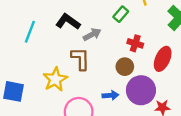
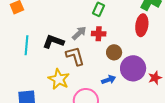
black L-shape: (68, 22) -> (53, 42), moved
red cross: (135, 43) -> (99, 34), moved
red ellipse: (163, 59) -> (142, 25), moved

